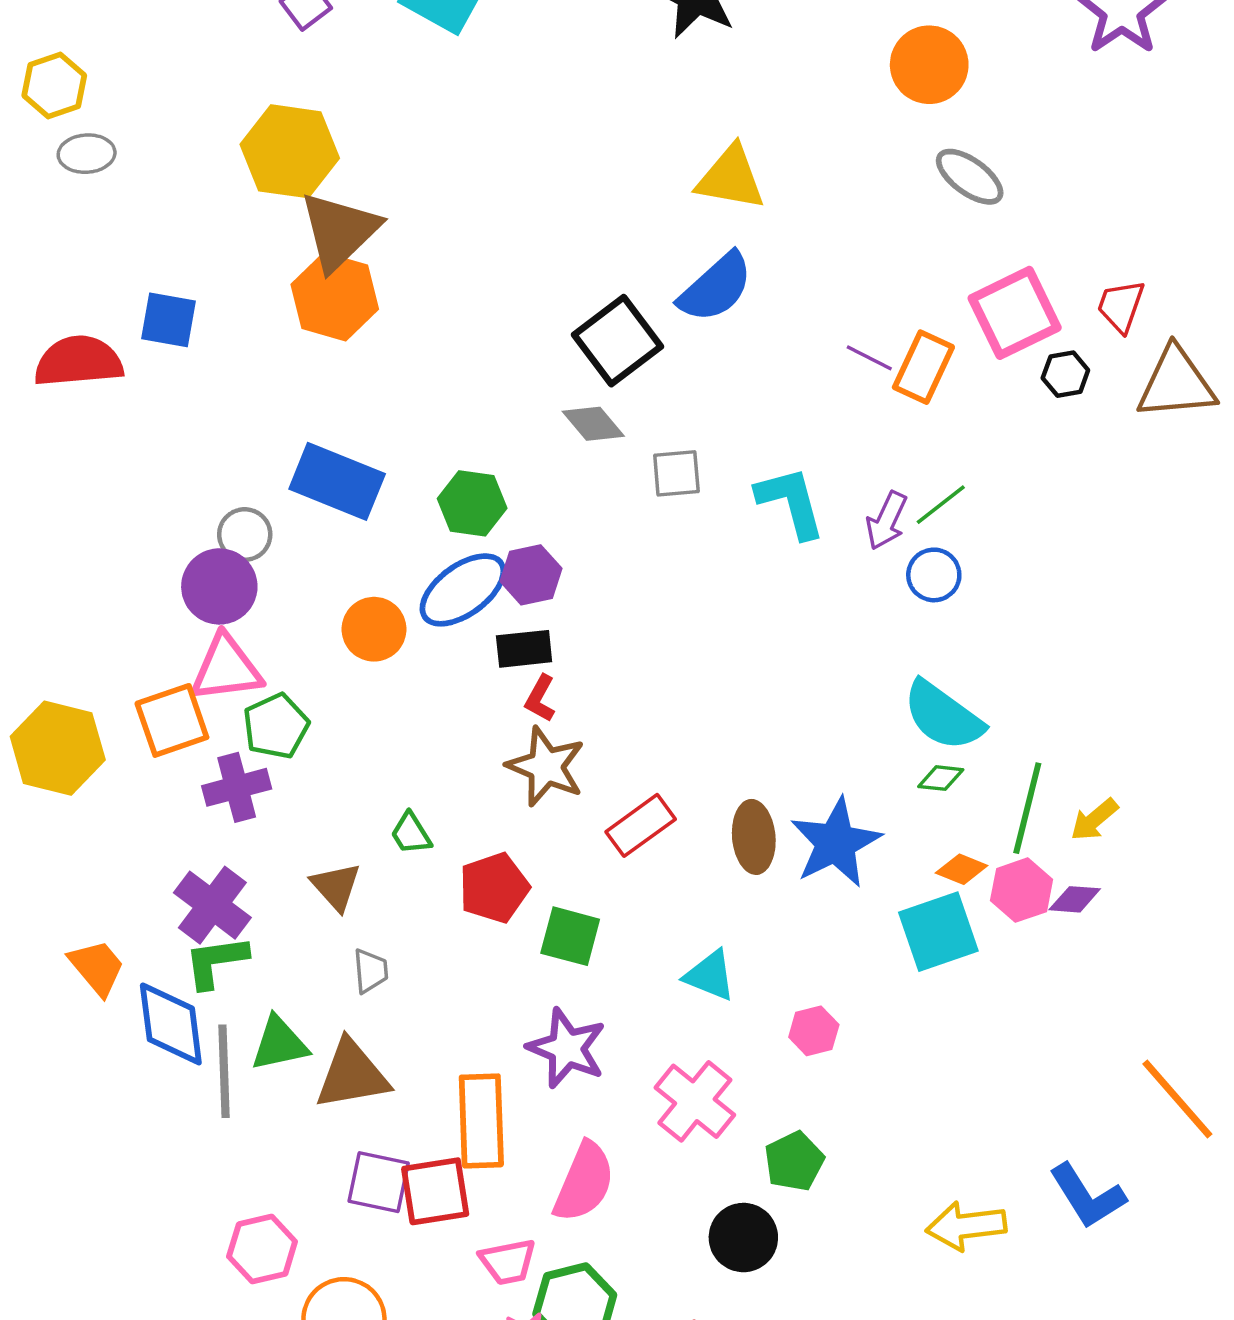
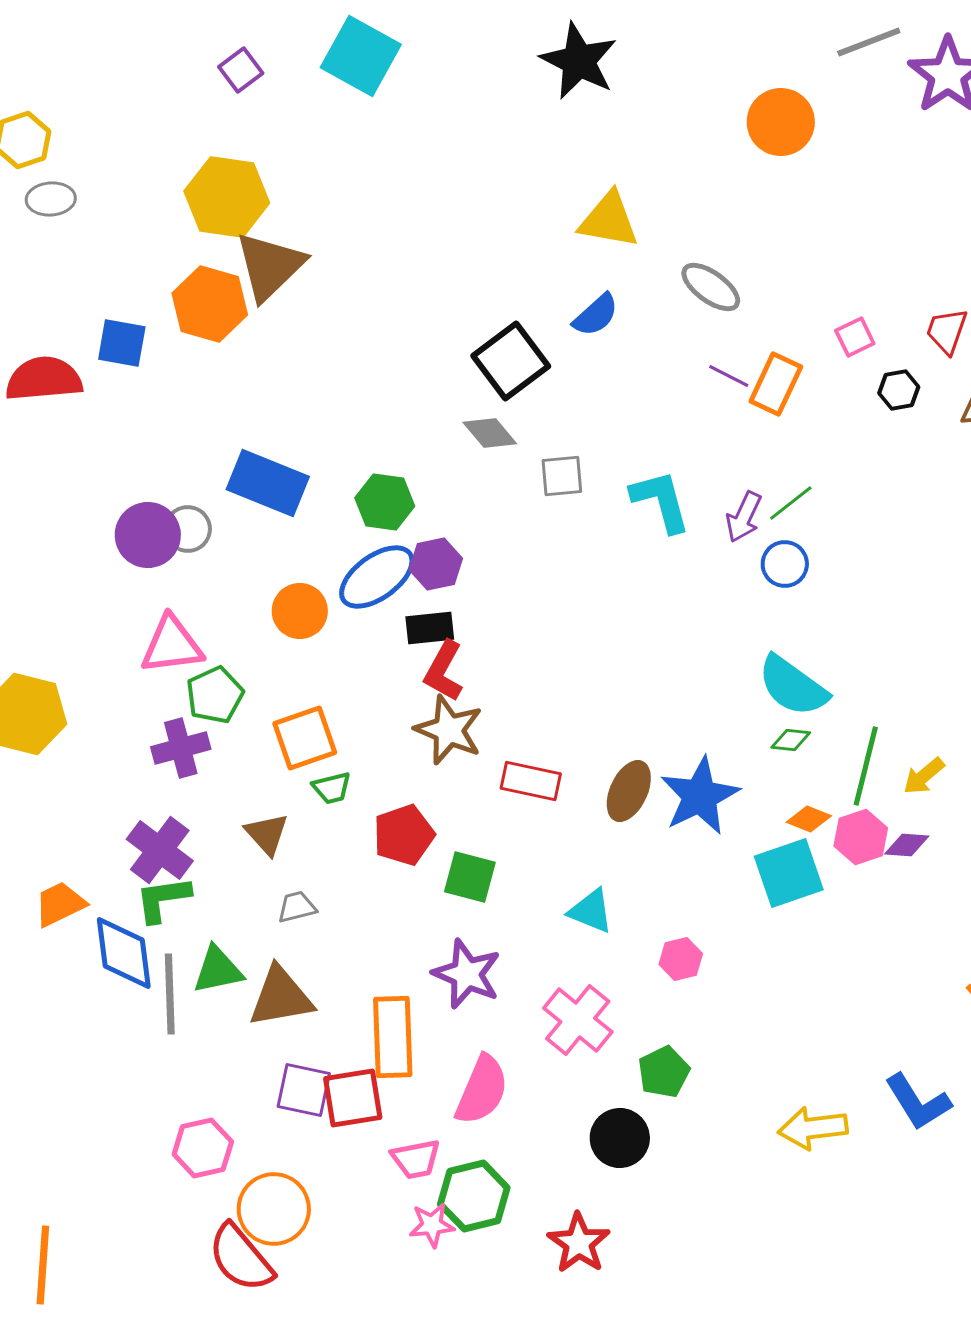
gray ellipse: (970, 177) -> (711, 287), moved
blue semicircle: (716, 288) -> (596, 315), size x0.7
orange hexagon: (335, 297) -> (210, 304), moved
pink square: (1015, 313) -> (855, 337), size x0.5
purple circle: (219, 586) -> (148, 535), moved
red L-shape: (540, 698) -> (444, 671), size x1.5
orange square: (172, 720) -> (305, 738), moved
red rectangle: (641, 825) -> (531, 781), turned 48
green trapezoid: (411, 834) -> (332, 788), turned -72
brown ellipse: (754, 837) -> (629, 791), turned 30
orange trapezoid: (97, 967) -> (60, 904), turned -76
gray trapezoid: (371, 971) -> (297, 907), turned -99

